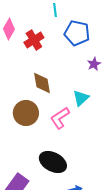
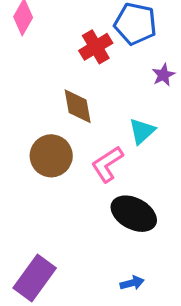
red cross: (34, 40) -> (96, 47), moved
black ellipse: (53, 162) -> (134, 214), moved

